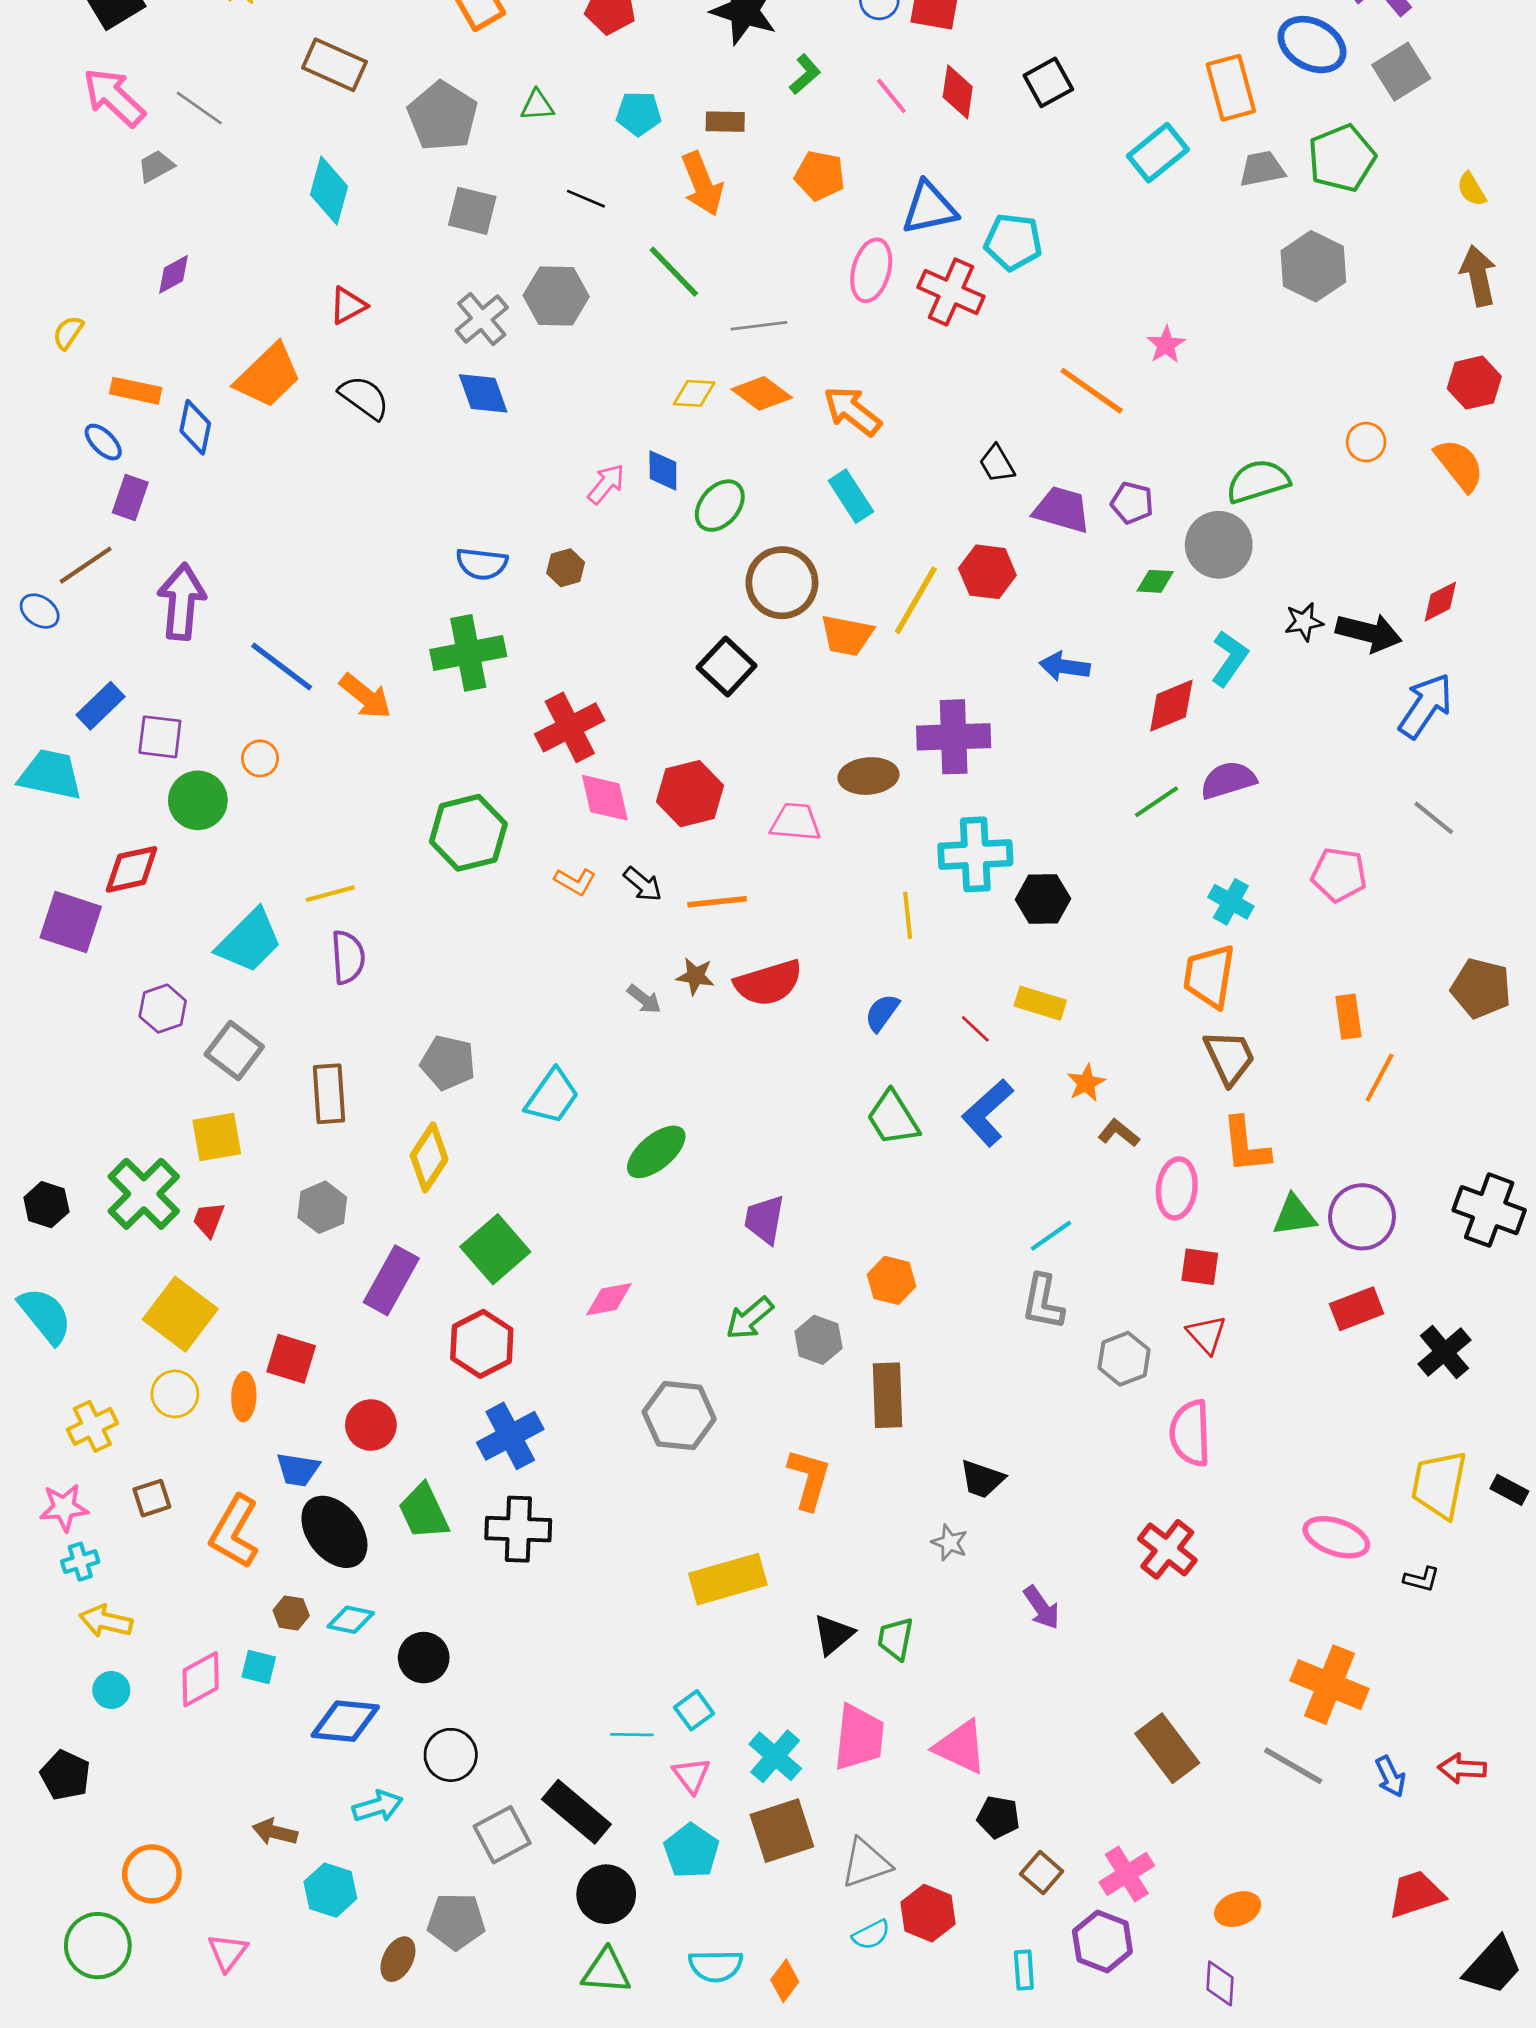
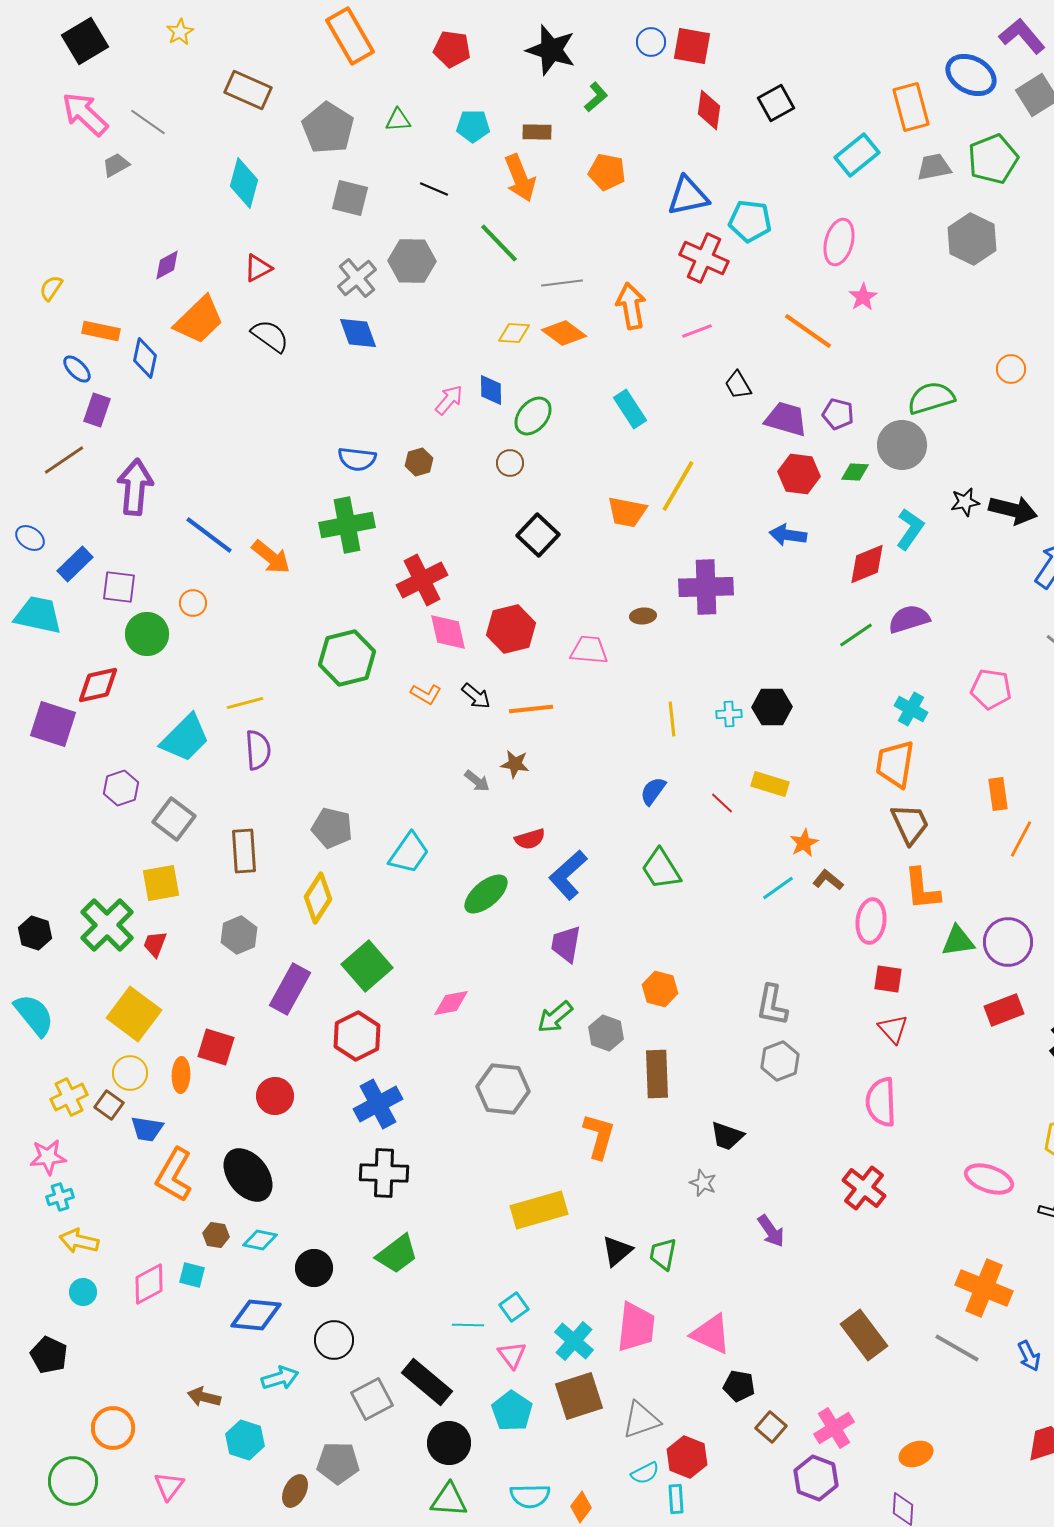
pink line: (891, 96) -> (697, 331), moved, turned -72
pink ellipse: (871, 270) -> (839, 242), moved
purple diamond: (174, 274) -> (167, 265), moved
orange arrow: (852, 411) -> (631, 306), moved, turned 42
red hexagon: (987, 572) -> (799, 474), moved
brown circle: (782, 583) -> (510, 463), moved, size x0.5
blue ellipse: (40, 611) -> (30, 538), moved
brown ellipse: (868, 776) -> (643, 616), size x0.6
cyan cross: (975, 854) -> (729, 714), moved, size x0.5
red semicircle: (768, 983) -> (530, 839), moved, size x0.6
blue L-shape: (987, 1113) -> (568, 875), moved
cyan line: (1051, 1236) -> (778, 888), moved
gray hexagon: (1124, 1359) -> (780, 1061), moved
blue trapezoid: (298, 1470) -> (147, 1129), moved
brown square: (152, 1498) -> (109, 1105), moved, turned -36
green trapezoid: (424, 1512) -> (397, 1254), moved, turned -102
cyan rectangle: (1024, 1970) -> (676, 1499), moved

